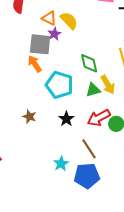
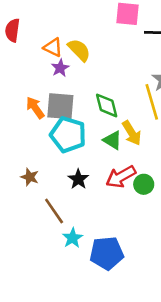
gray square: (40, 44) -> (60, 106), moved
green triangle: (93, 90) -> (112, 140), turned 49
brown line: (89, 149) -> (54, 211), moved

